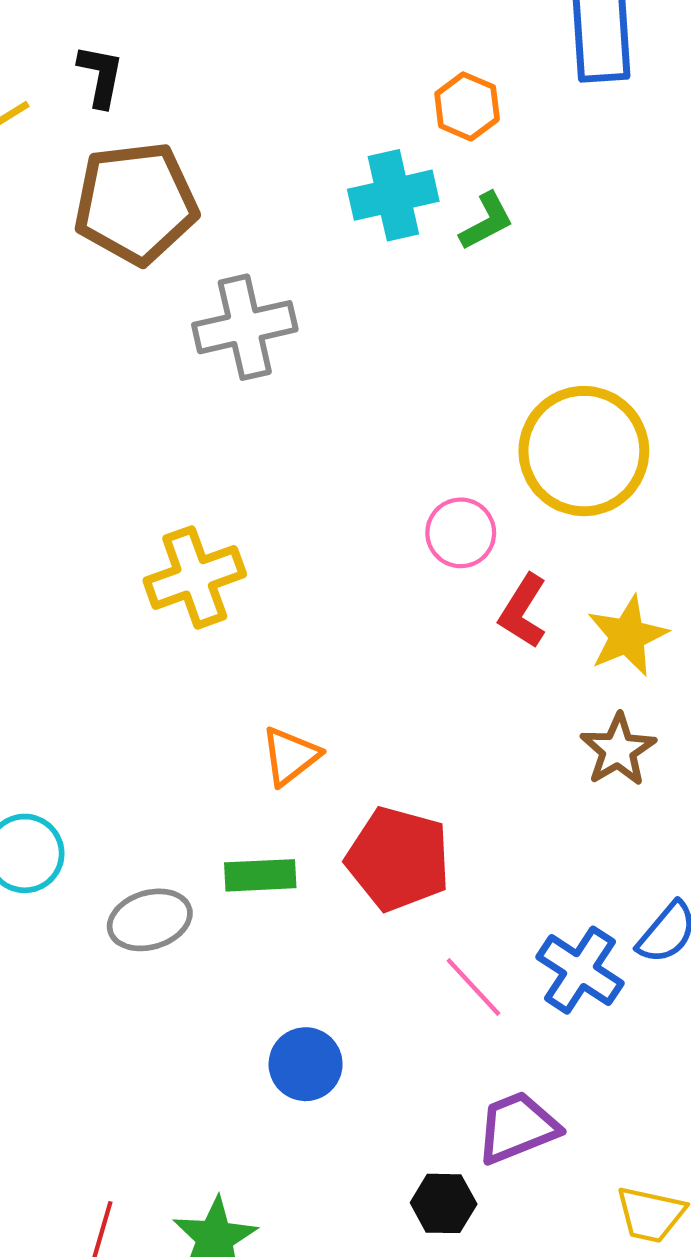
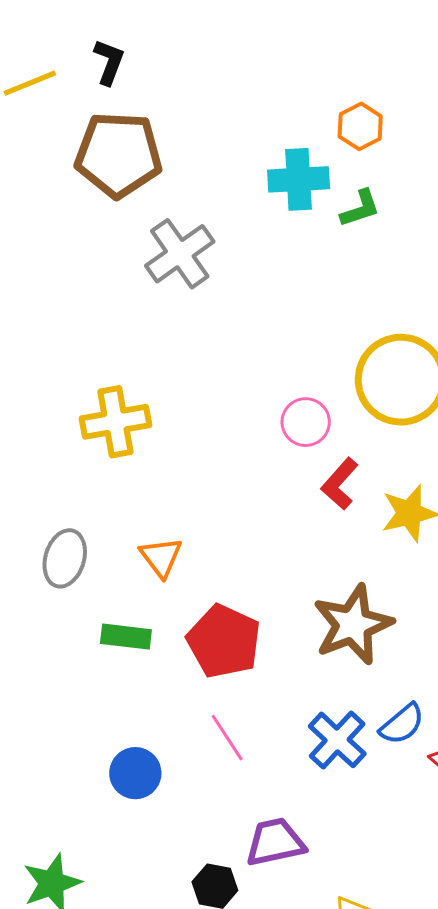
gray cross: (245, 327) -> (180, 254), turned -32
brown star: (618, 750) -> (353, 625), moved, size x1.5
orange triangle: (290, 756) -> (161, 557), turned -39
gray ellipse: (150, 920) -> (65, 558), moved, turned -66
pink line: (473, 987) -> (227, 738), moved

